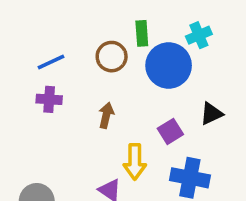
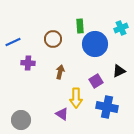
cyan cross: (199, 35) -> (121, 28), moved
brown circle: (112, 57) -> (53, 39), moved
blue line: (51, 62) -> (13, 42), moved

